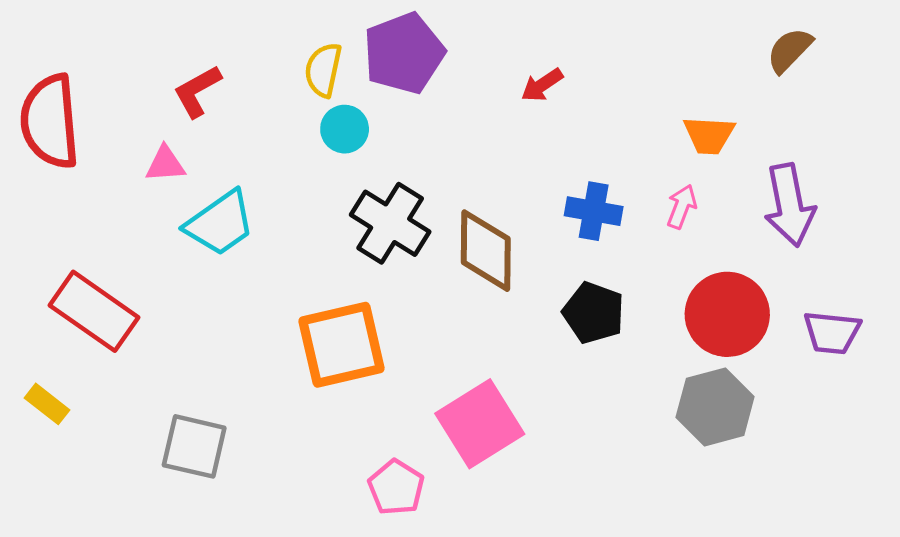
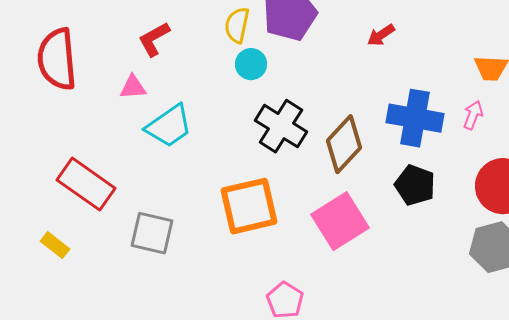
blue cross: (594, 211) -> (415, 118), size x1.5
brown diamond: (486, 251) -> (344, 144), turned 42
pink square: (480, 424) -> (340, 221), moved
gray square: (194, 446) -> (152, 233), moved

